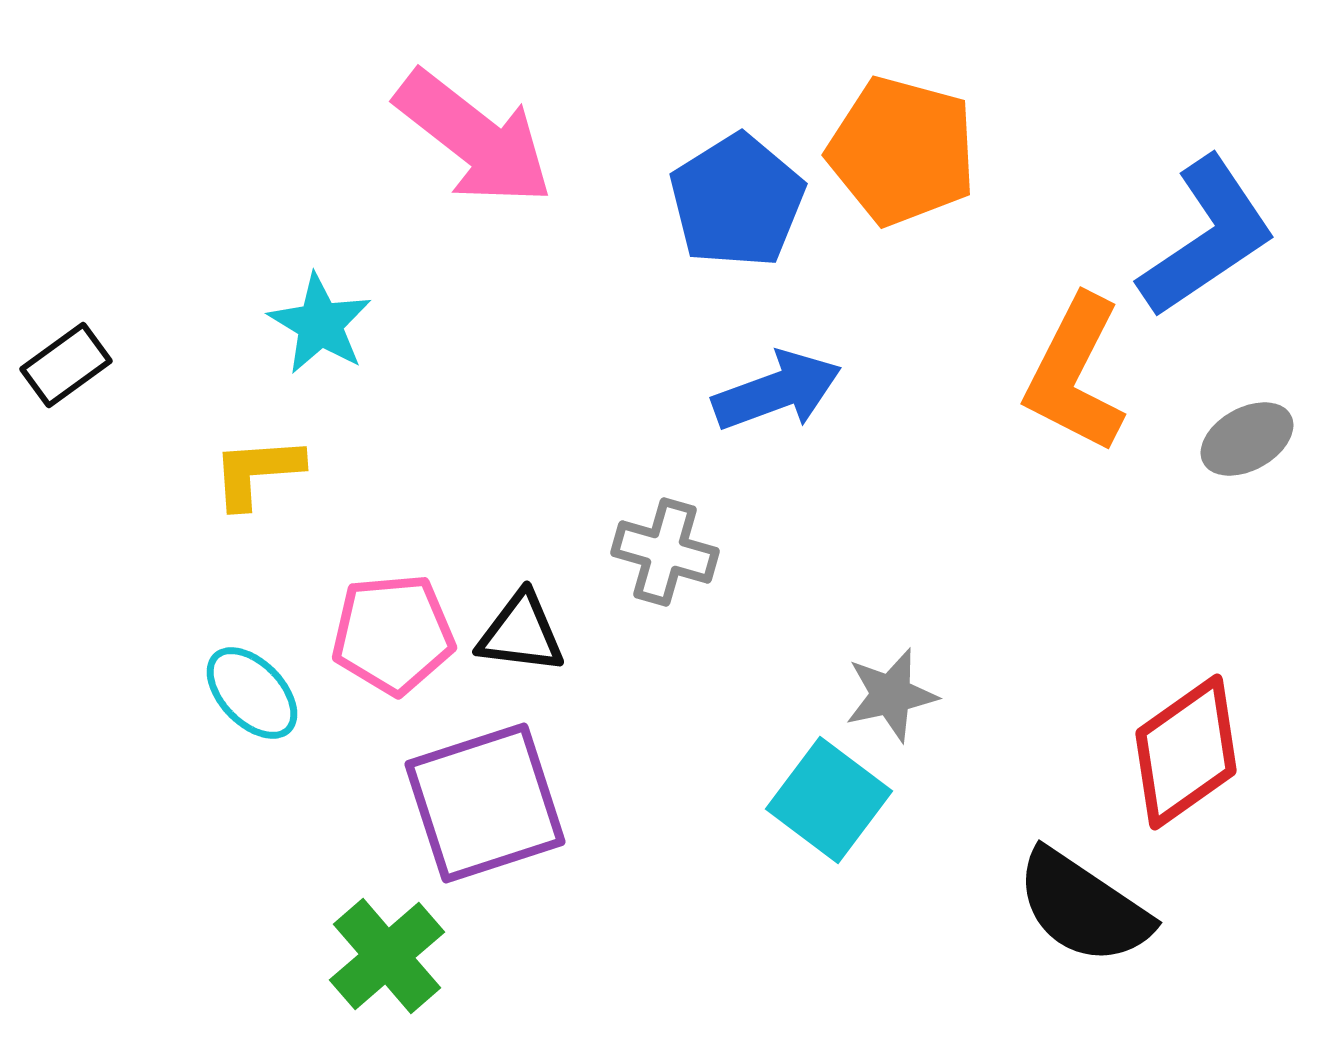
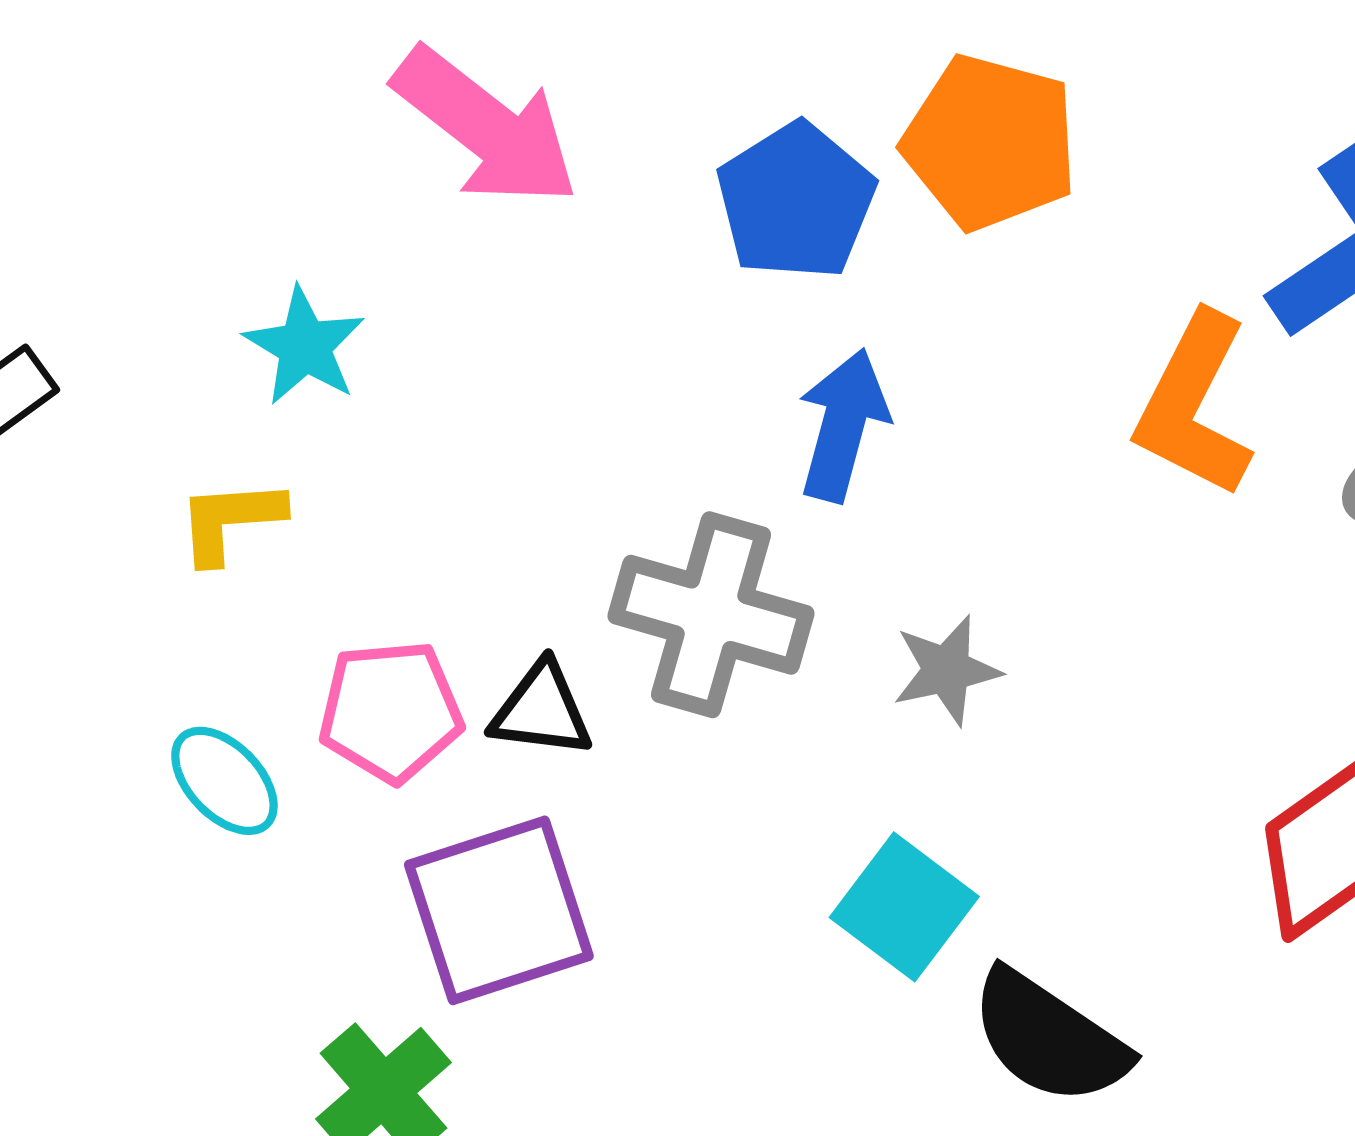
blue arrow: (777, 391) -> (843, 425), turned -55
gray cross: (665, 552) -> (711, 615), size x1.6
gray star: (891, 695) -> (947, 670), moved
black semicircle: (1083, 907) -> (1049, 1038), moved

